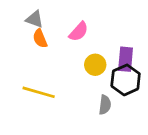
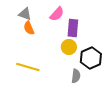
pink semicircle: (79, 32) -> (57, 14), moved
purple rectangle: (126, 59) -> (73, 28), moved

